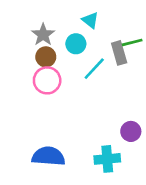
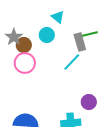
gray star: (43, 35) -> (14, 37), moved
cyan line: (94, 69) -> (72, 62), moved

